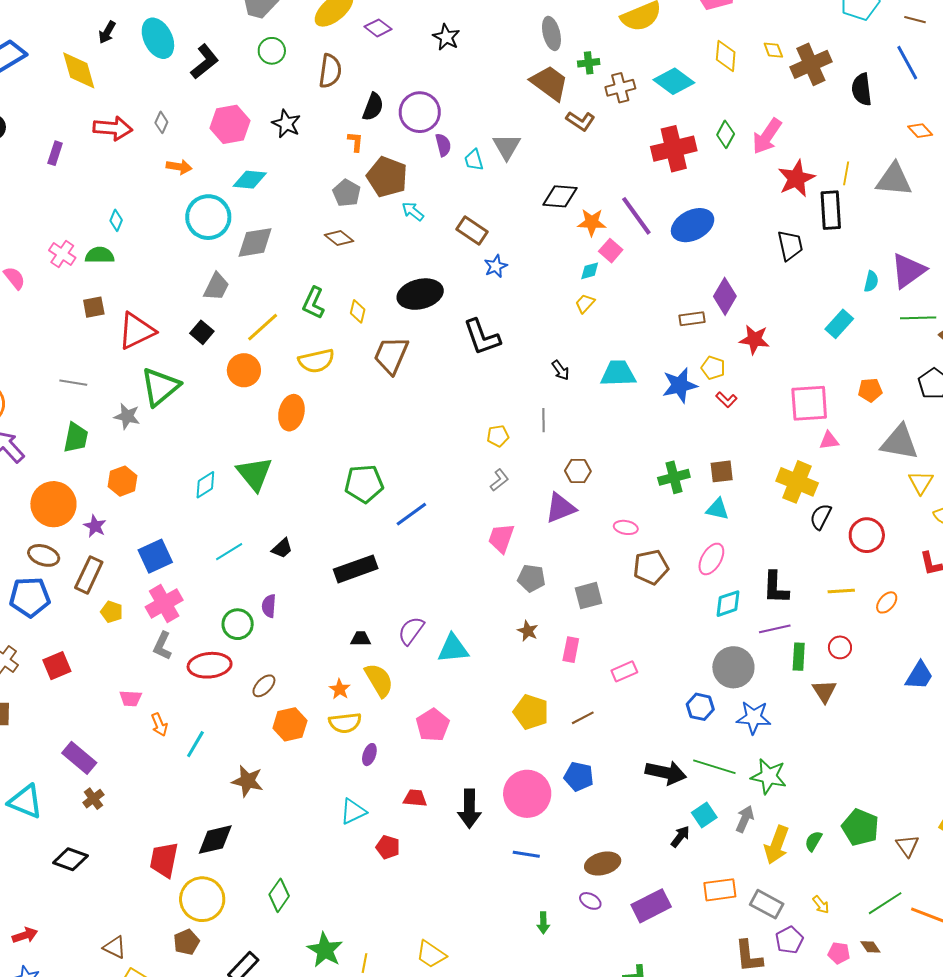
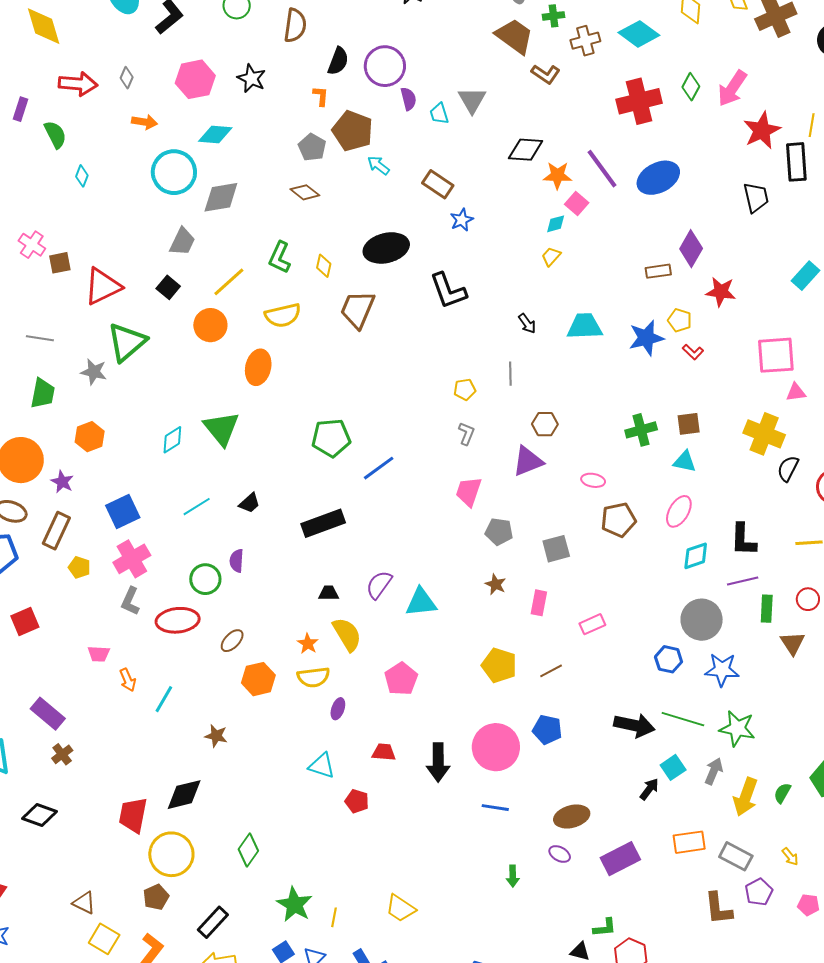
pink cross: (62, 254) -> (32, 245), moved
green semicircle: (100, 255) -> (55, 135), moved, turned 64
gray L-shape: (499, 480) -> (466, 434), turned -30
brown star: (247, 781) -> (216, 736), size x0.7
cyan triangle: (353, 811) -> (322, 766), turned 44

